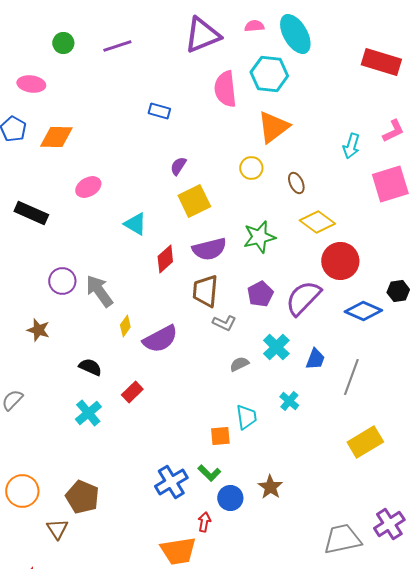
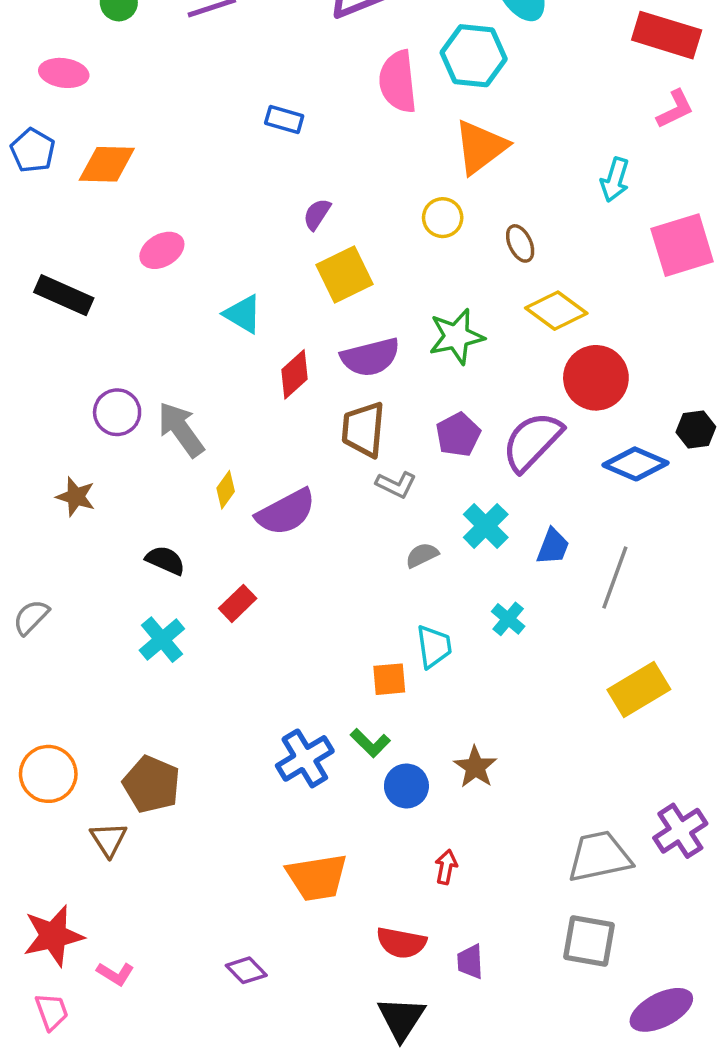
pink L-shape: (393, 131) -> (675, 109), moved
red arrow: (204, 522) -> (446, 867), moved

